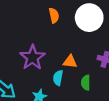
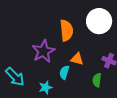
orange semicircle: (54, 15) -> (67, 30), moved, size x1.5
green semicircle: (86, 83) -> (97, 80), moved

